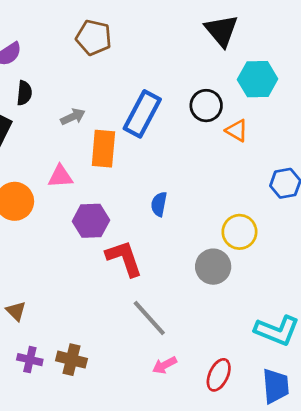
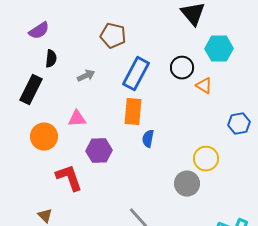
brown pentagon: (94, 37) -> (113, 36), moved
orange rectangle: (103, 149) -> (133, 112), moved
red L-shape: (124, 258) -> (69, 178), moved

